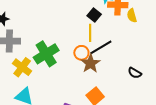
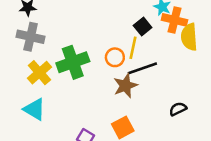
yellow semicircle: (132, 16) -> (189, 37), size x1.5
orange circle: (81, 53) -> (115, 57), moved
black semicircle: (135, 73) -> (178, 109), turned 112

